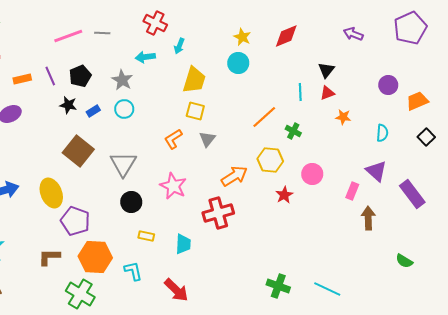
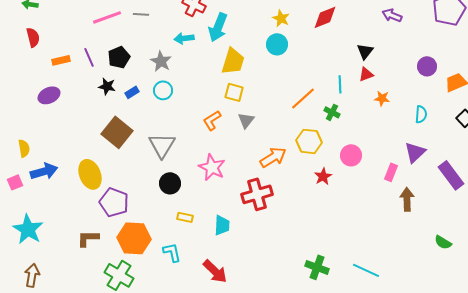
cyan arrow: (179, 46) -> (218, 27), size x1.8
cyan line: (300, 92) -> (340, 84), moved
purple triangle: (376, 171) -> (415, 152), turned 35

